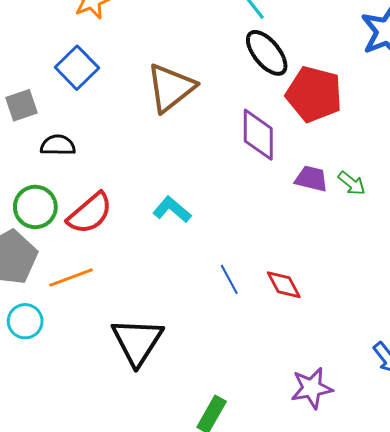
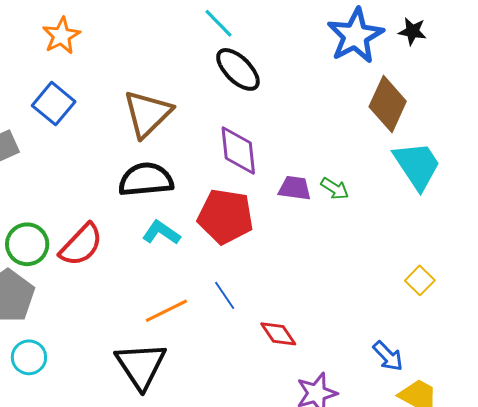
red pentagon: (314, 94) -> (225, 216), moved
black semicircle: (58, 145) -> (146, 180), moved, size x1.6
orange line: (71, 278) -> (166, 311), moved
red diamond: (284, 285) -> (278, 334), moved

